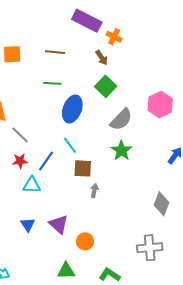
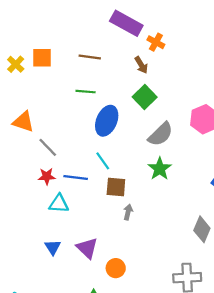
blue line: (46, 161) -> (76, 177), turned 60

